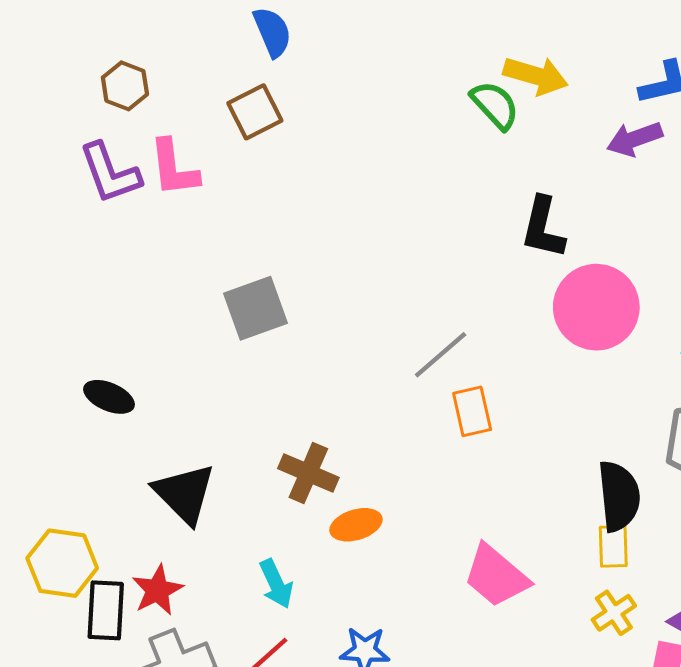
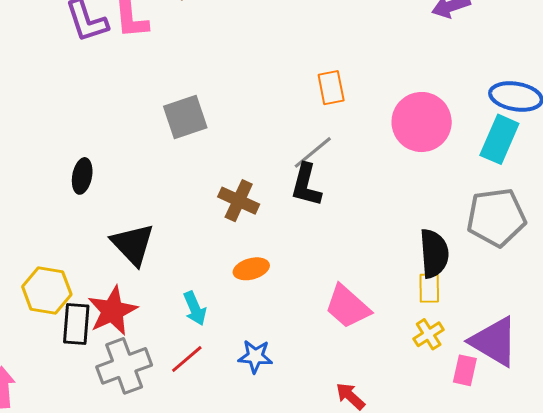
black L-shape: (543, 228) -> (306, 185), moved
black ellipse: (109, 397) -> (82, 176), turned 76
orange rectangle: (472, 411) -> (331, 88), moved
brown cross: (308, 473) -> (239, 201), moved
red star: (157, 590) -> (112, 311), size x1.4

